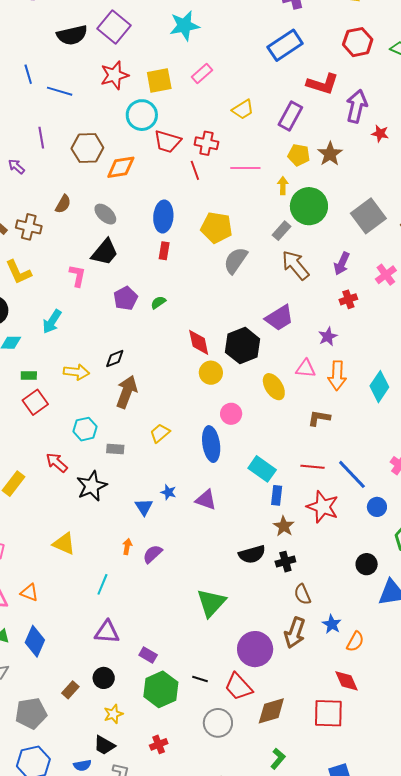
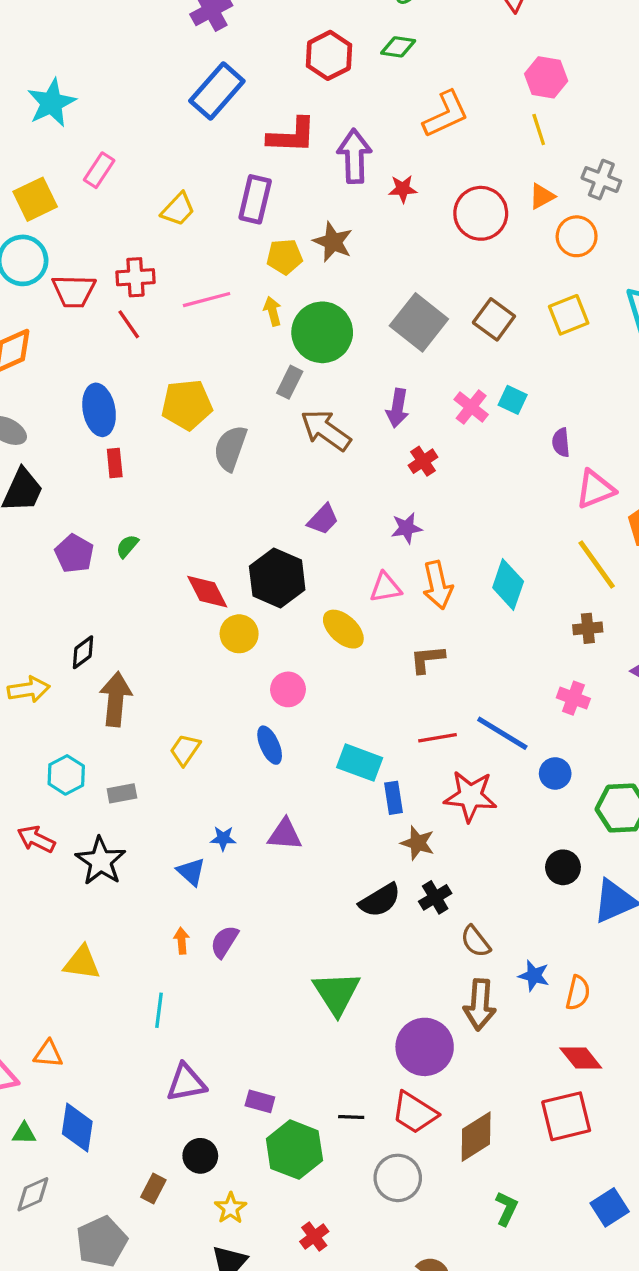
purple trapezoid: (279, 318) -> (323, 519), size x0.7
purple star: (328, 337) -> (406, 528), turned 30
blue ellipse: (211, 444) -> (270, 745), size x0.7

